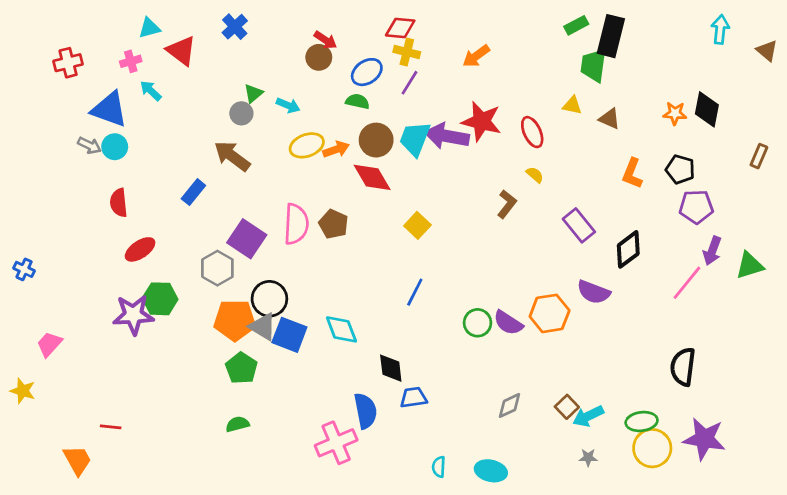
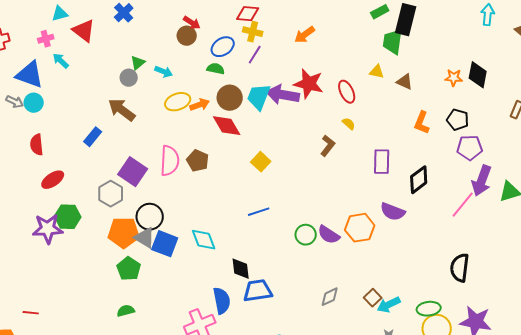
purple rectangle: (579, 225) -> (382, 162), turned 40
purple arrow: (712, 251) -> (482, 181), size x1.4
blue line: (415, 292) -> (259, 212), turned 45
blue trapezoid: (413, 397) -> (258, 291), size x1.4

